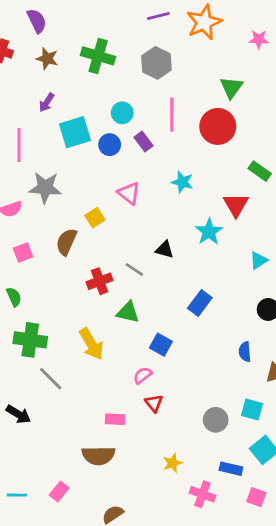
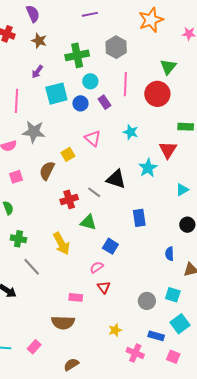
purple line: (158, 16) -> (90, 14), moved
green cross: (98, 56) -> (77, 55), moved, turned -30
green rectangle: (260, 171) -> (186, 127), turned -35
black triangle: (165, 250) -> (116, 179), size x1.5
blue rectangle: (200, 303) -> (139, 218), turned -48
green cross: (30, 340) -> (18, 239), size x0.7

